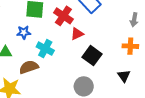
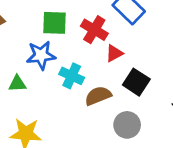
blue star: (24, 32) -> (41, 55), size x1.5
brown semicircle: (29, 67) -> (98, 96), moved

